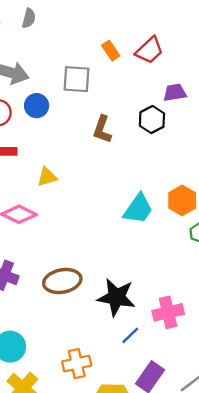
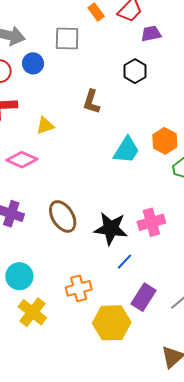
purple trapezoid: (175, 93) -> (151, 34), moved
brown L-shape: (102, 129) -> (91, 102), moved
brown ellipse: (62, 281) -> (63, 216), turned 72
pink cross: (168, 312) -> (151, 222), moved

